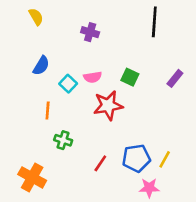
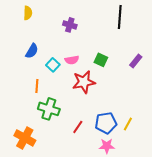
yellow semicircle: (36, 17) -> (28, 13), turned 32
green cross: (63, 140) -> (49, 109), size x1.5
pink star: (149, 188) -> (107, 146), moved

